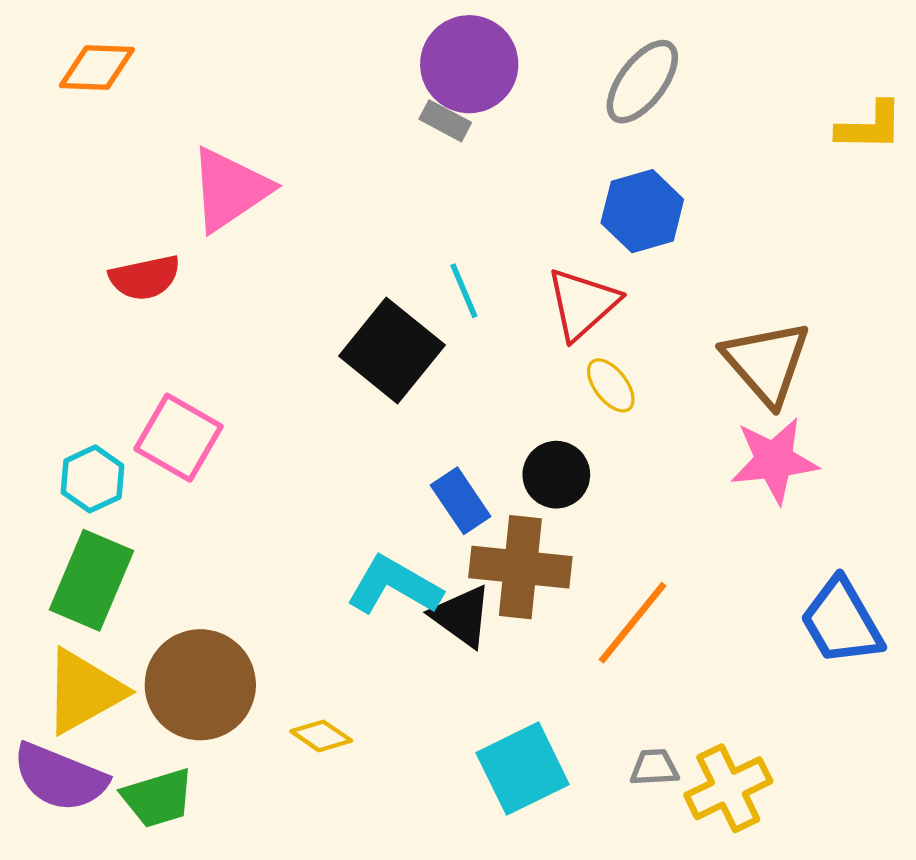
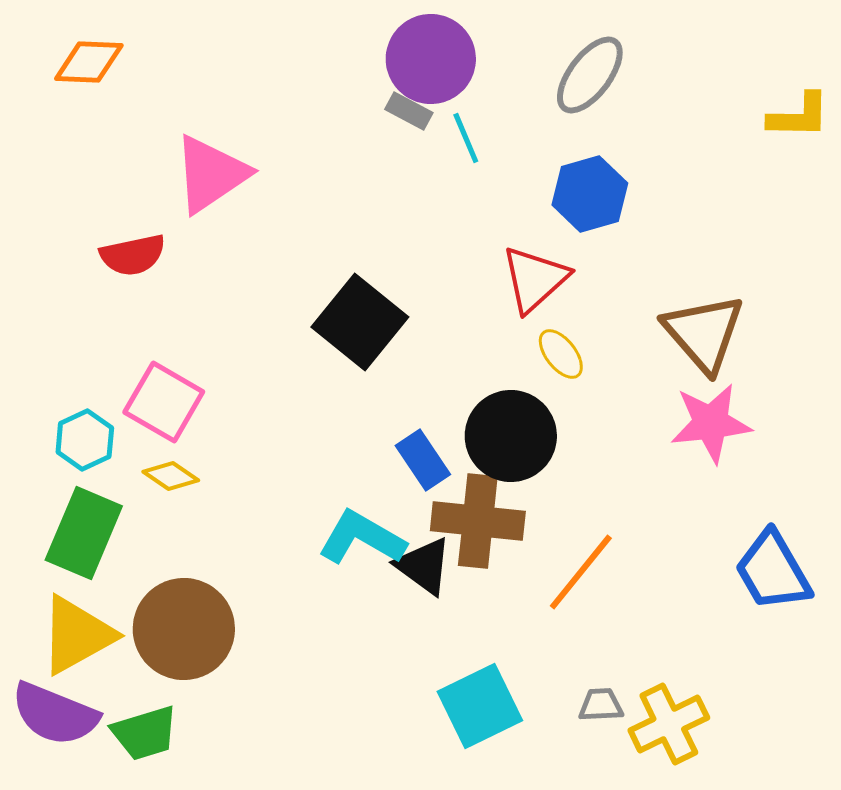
cyan line: (464, 291) -> (466, 138), moved
black circle: (556, 475) -> (511, 436), size x1.5
yellow diamond: (321, 736) -> (171, 476), moved

